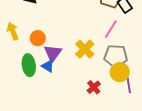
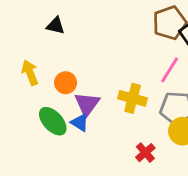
yellow cross: (85, 49) -> (133, 98), turned -30
green ellipse: (29, 65) -> (53, 121), turned -35

